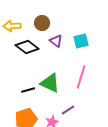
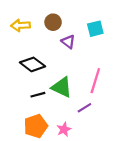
cyan square: (81, 41) -> (95, 29), moved
black diamond: (27, 47) -> (32, 64), moved
purple line: (68, 110) -> (84, 108), moved

